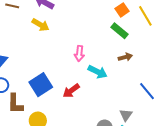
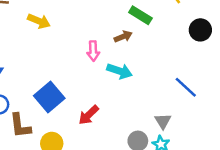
brown arrow: (125, 57) -> (123, 37), moved
red arrow: (71, 91) -> (89, 115), moved

